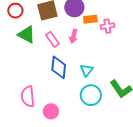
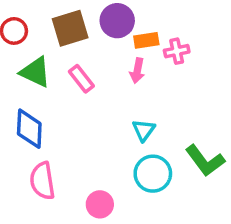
pink arrow: (74, 36) -> (137, 71), moved
blue diamond: (59, 67) -> (29, 129), moved
pink circle: (51, 111) -> (100, 204), moved

